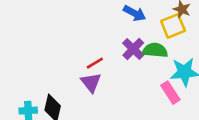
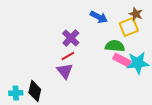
purple cross: (133, 49) -> (71, 38), moved
pink rectangle: (170, 93) -> (122, 60), moved, turned -30

